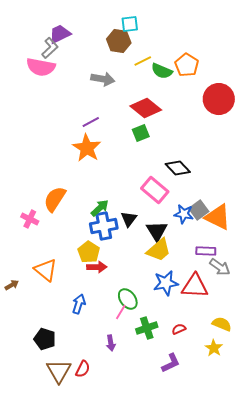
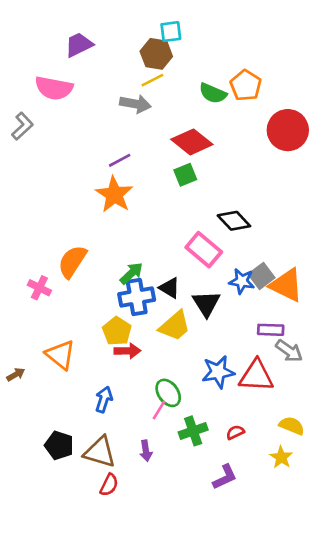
gray L-shape: (50, 48) -> (22, 126), moved
yellow line: (143, 61) -> (152, 80), moved
black triangle: (129, 219) -> (170, 288), turned -36
yellow trapezoid: (159, 250) -> (175, 326), moved
brown triangle: (59, 371) -> (100, 452), moved, turned -44

